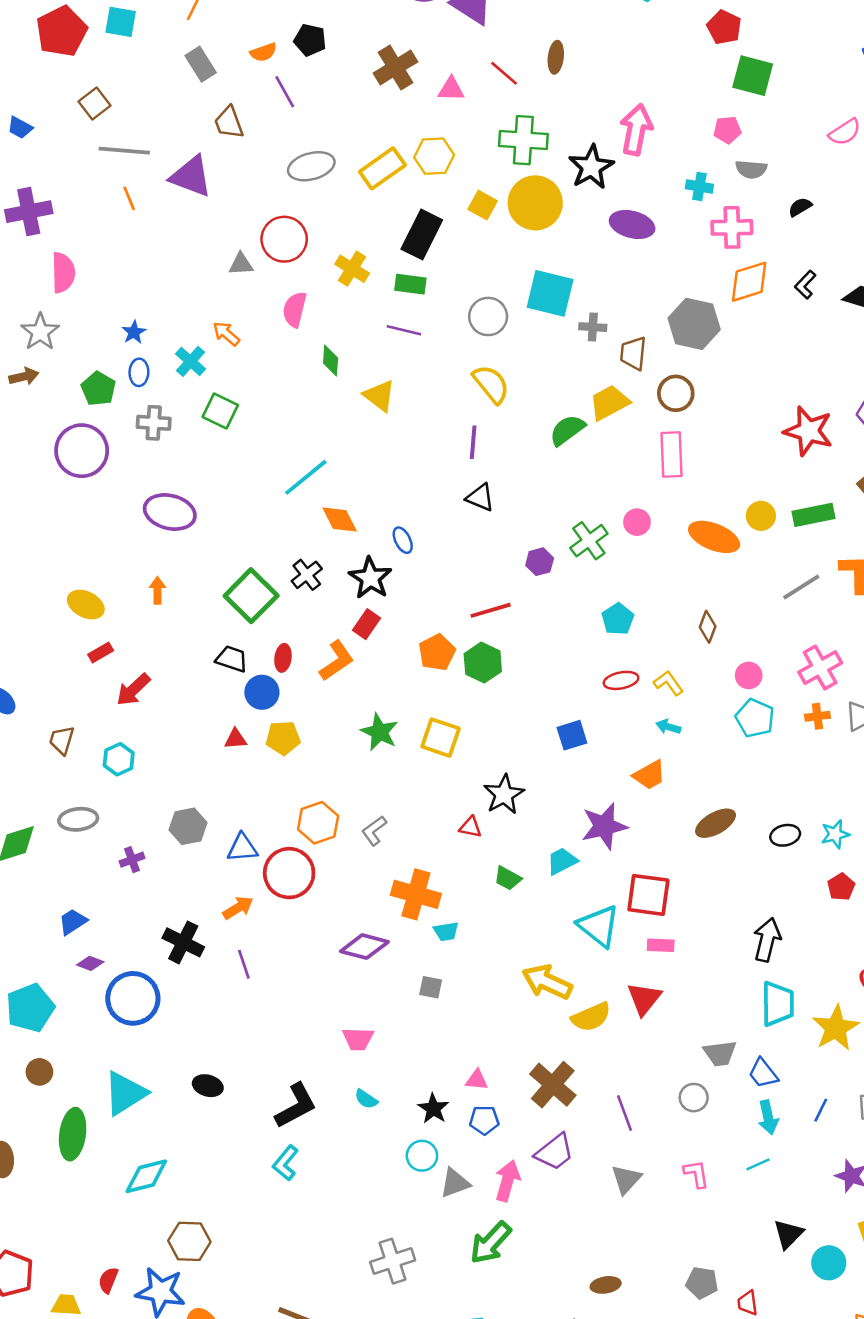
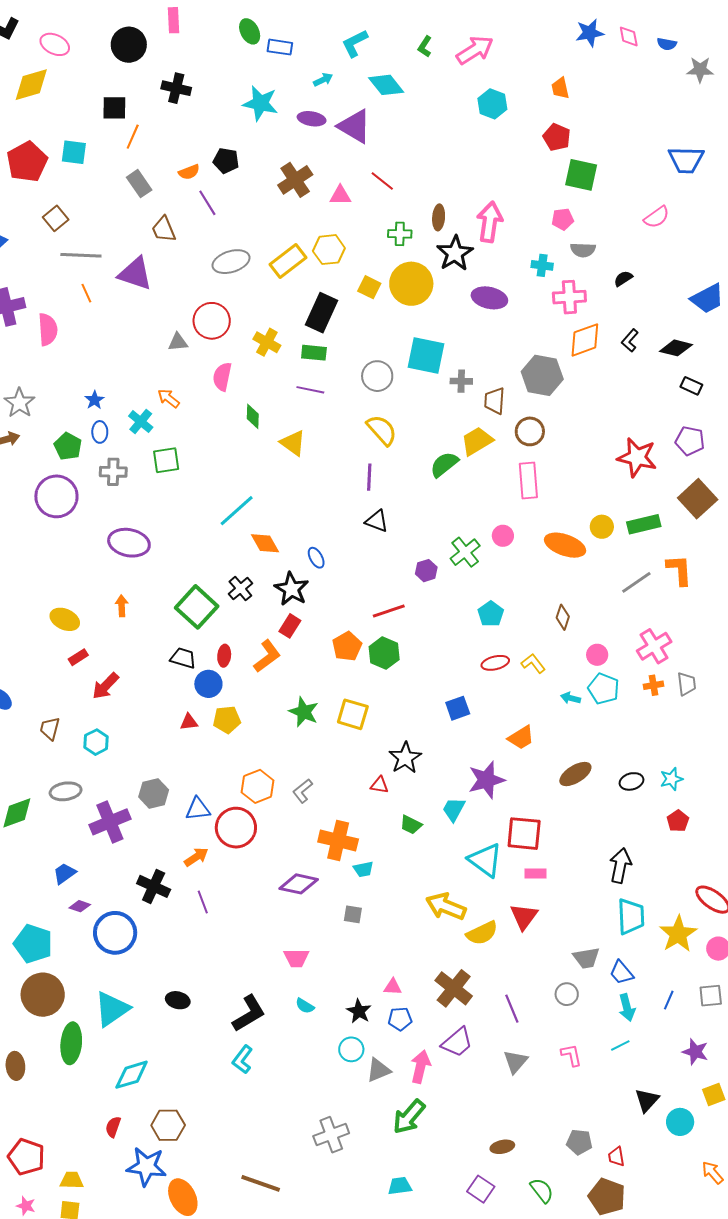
brown ellipse: (556, 57) -> (439, 217), moved
green cross: (523, 140) -> (400, 234), size x0.6
pink semicircle: (63, 273) -> (48, 330), moved
green square: (220, 411) -> (166, 460), turned -32
cyan arrow: (668, 727) -> (571, 698), moved
purple cross: (132, 860) -> (110, 822), size x2.0
cyan trapezoid: (562, 861) -> (454, 809), turned -32
cyan pentagon: (30, 1008) -> (33, 944), turned -30
brown circle: (39, 1072) -> (43, 995), size x2.0
red semicircle: (108, 1280) -> (113, 1127), moved

